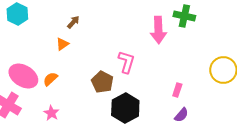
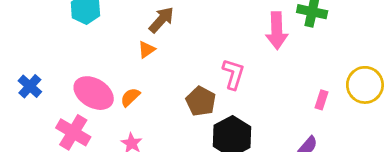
brown arrow: (73, 22) -> (161, 20), size x1.5
pink rectangle: (177, 90) -> (322, 100), moved

